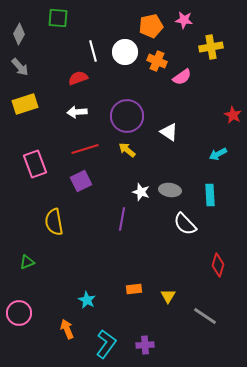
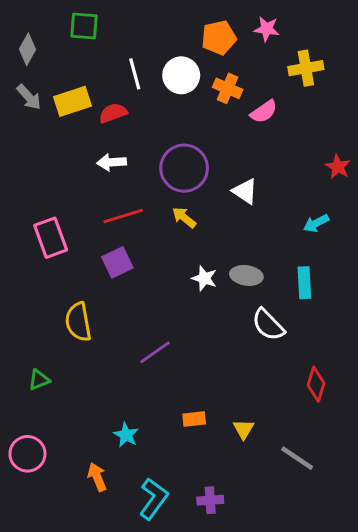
yellow rectangle: (25, 104) -> (72, 101), moved
purple line: (122, 219) -> (155, 352), moved, turned 45

